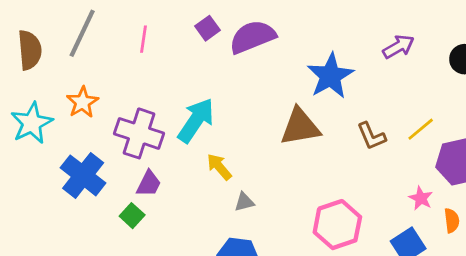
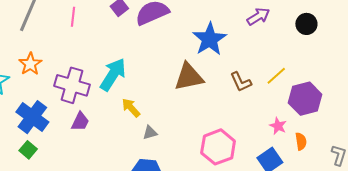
green square: (132, 216) -> (28, 150), moved

